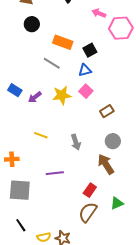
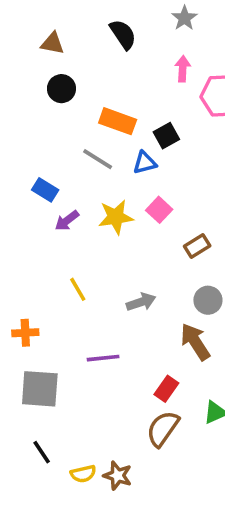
pink arrow: (99, 13) -> (183, 69), turned 72
blue triangle: (85, 70) -> (145, 163), moved
blue rectangle: (15, 90) -> (45, 190), moved
yellow line: (41, 135) -> (78, 289), turned 40
gray arrow: (76, 142) -> (141, 302), turned -91

